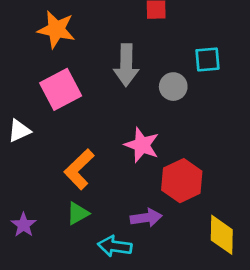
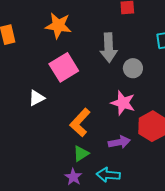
gray circle: (173, 87) -> (133, 68), moved
purple arrow: (146, 218) -> (119, 142), moved
purple star: (24, 225) -> (73, 177), moved

